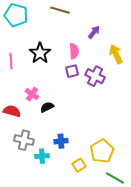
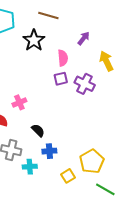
black star: (40, 53) -> (34, 40), moved
pink cross: (32, 94) -> (19, 102), turned 32
black semicircle: (47, 107) -> (38, 130), moved, turned 72

